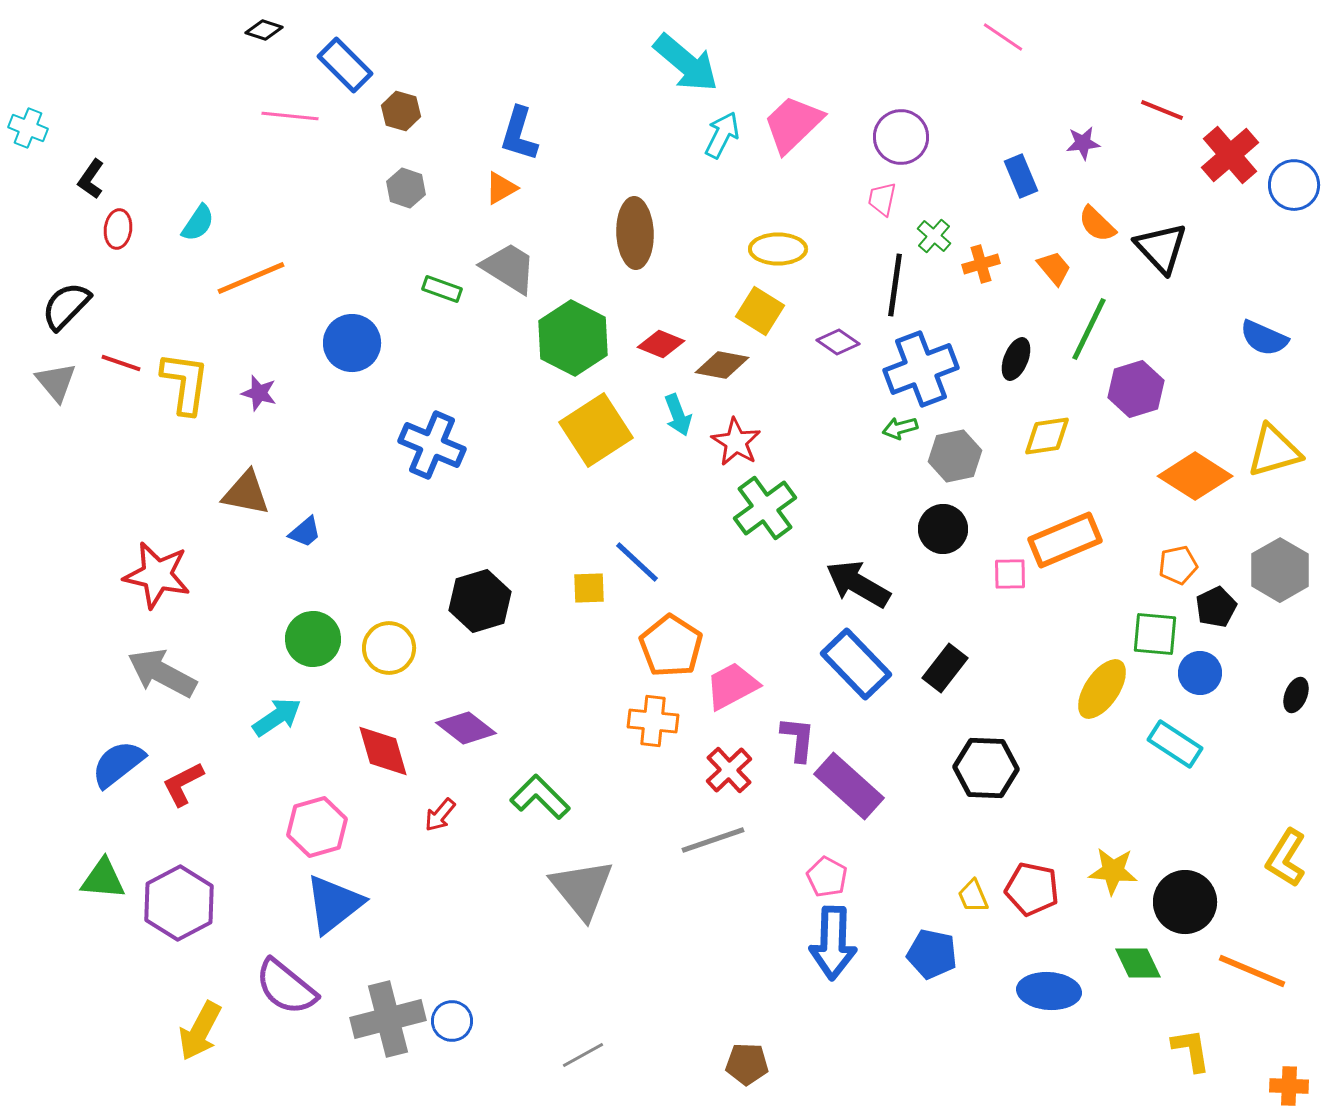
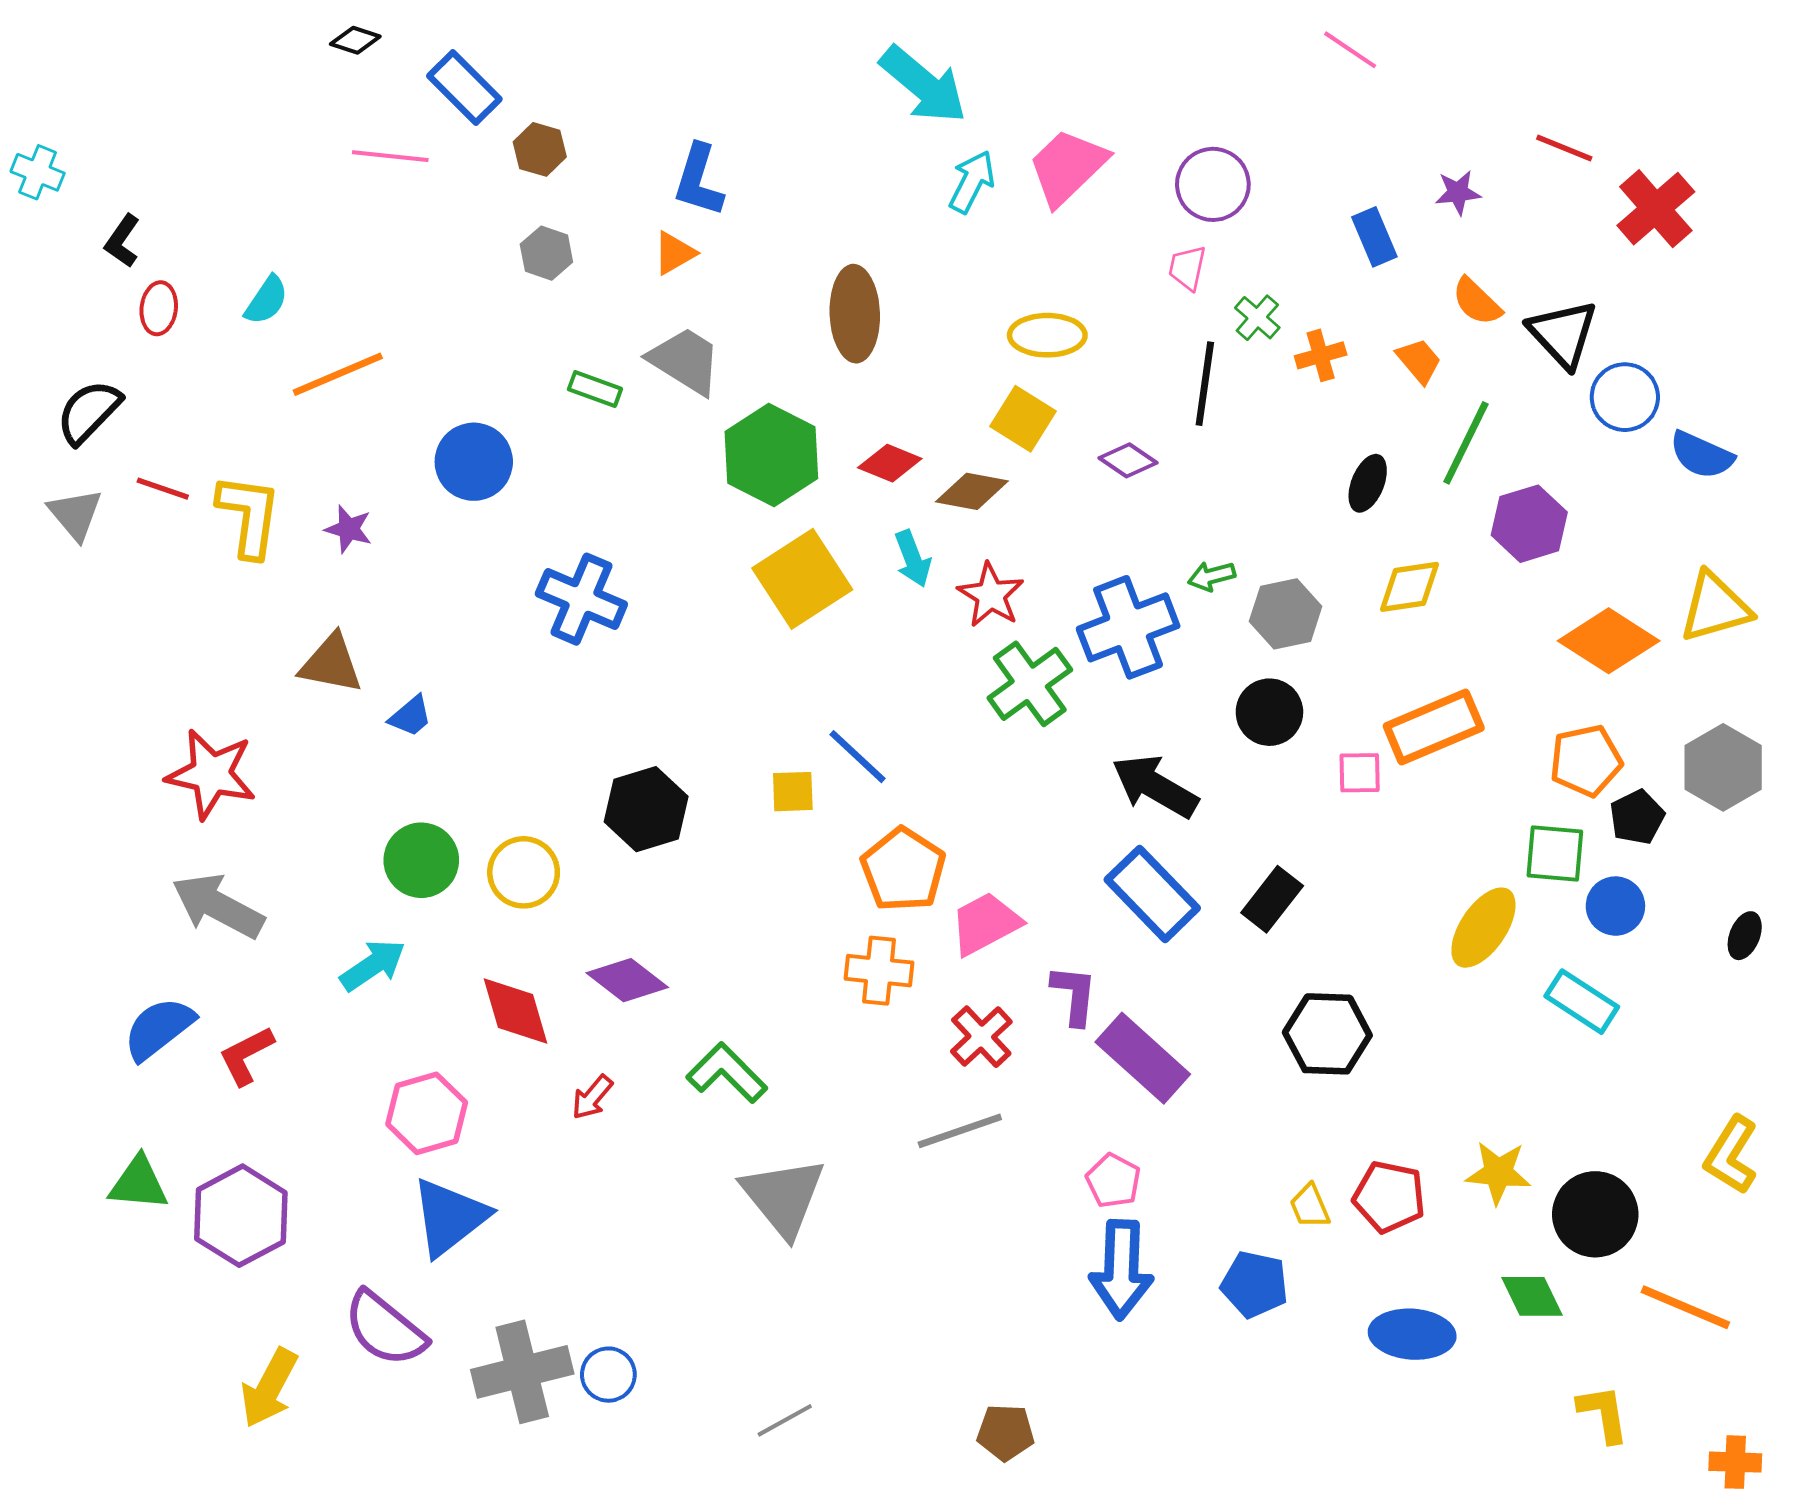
blue circle: (1294, 185) -> (1625, 397), moved
blue cross: (921, 369) -> (1128, 627), moved
orange pentagon: (1178, 565) -> (1586, 761), size x1.4

